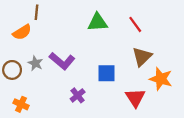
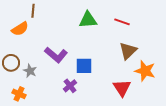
red line: (135, 24) -> (122, 22), turned -35
gray star: (35, 63) -> (30, 71), moved
blue square: (106, 73) -> (84, 66), moved

